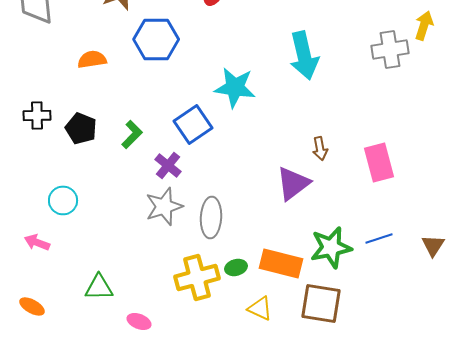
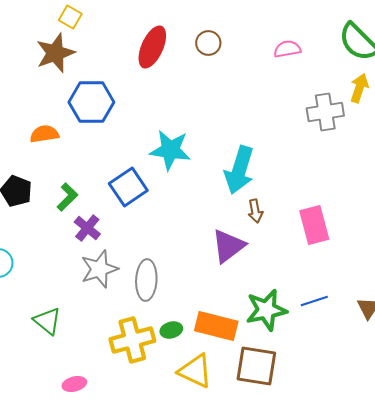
cyan arrow: (304, 55) -> (239, 170), moved, turned 30
orange semicircle: (92, 59) -> (44, 134), moved
purple cross: (168, 165) -> (87, 228), moved
green triangle: (99, 287) -> (47, 321), moved, turned 40
yellow triangle: (260, 308) -> (195, 371), size x1.4
pink ellipse: (139, 321) -> (74, 384), turned -35

